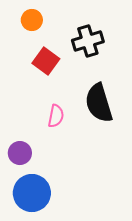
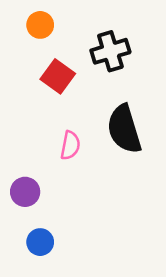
blue circle: (32, 193) -> (40, 242), size x0.6

